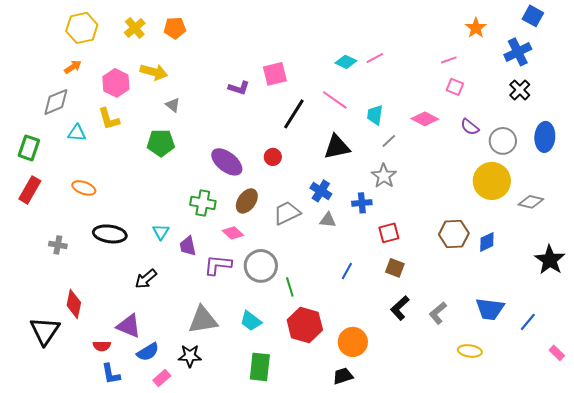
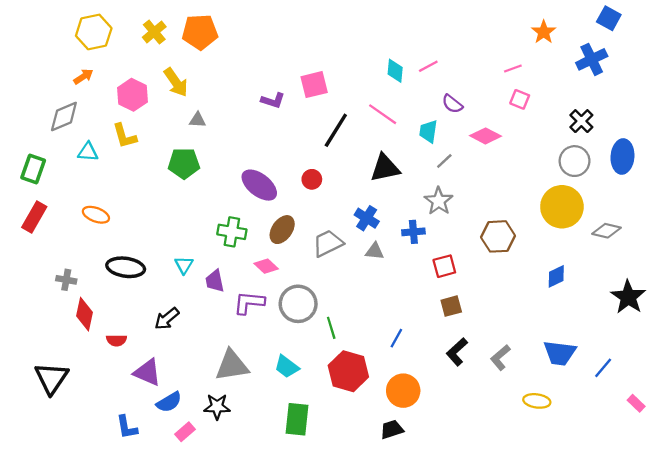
orange pentagon: (175, 28) -> (200, 32), size x1.4
cyan diamond: (346, 62) -> (395, 71), turned 70
yellow arrow: (154, 72) -> (176, 82), turned 40
black cross: (520, 90) -> (581, 121), moved
gray triangle: (173, 105) -> (198, 120), turned -35
purple semicircle: (470, 127) -> (452, 104), moved
brown hexagon: (454, 234) -> (498, 236), moved
brown square: (395, 268) -> (451, 306), turned -36
blue line: (347, 271) -> (396, 338), moved
red diamond: (74, 304) -> (85, 314), moved
red semicircle: (102, 346) -> (116, 340), moved

